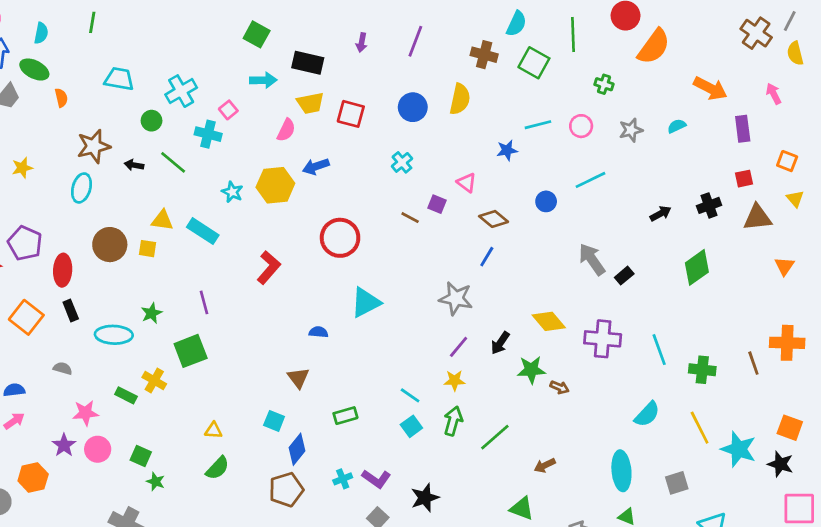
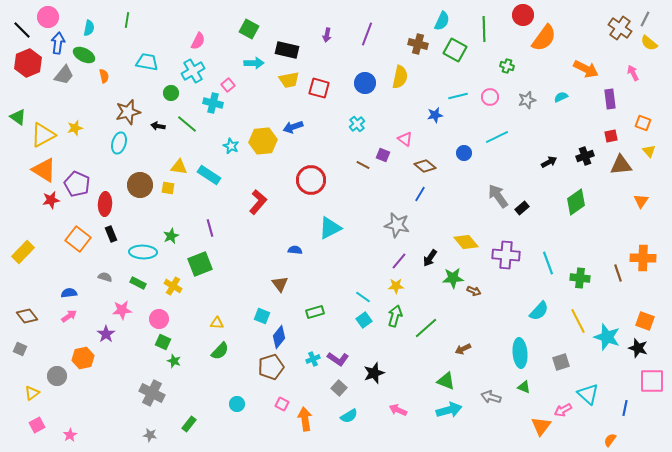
yellow semicircle: (795, 53) -> (649, 43), turned -36
pink semicircle: (286, 130) -> (198, 41), moved
green rectangle: (126, 395) -> (138, 283), moved
pink circle: (98, 449) -> (159, 319), moved

